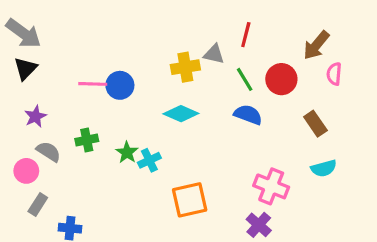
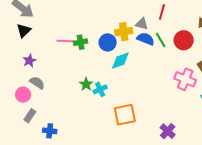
blue circle: (120, 85) -> (108, 42), moved
cyan diamond: (181, 114) -> (120, 61), turned -45
blue semicircle: (248, 115) -> (146, 39), moved
green cross: (87, 140) -> (81, 42), moved
pink cross: (271, 186) -> (185, 79), moved

